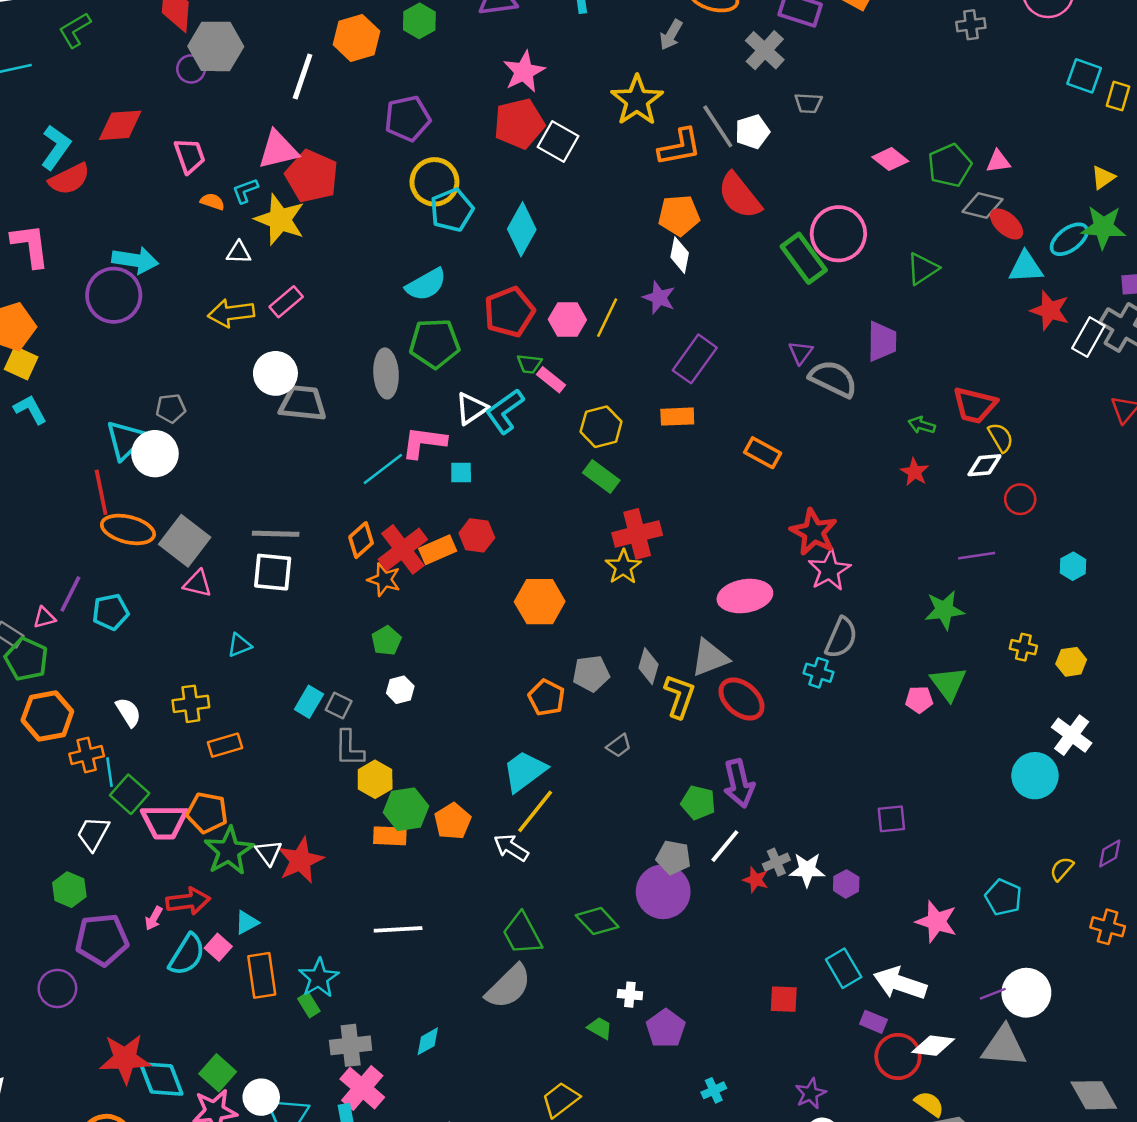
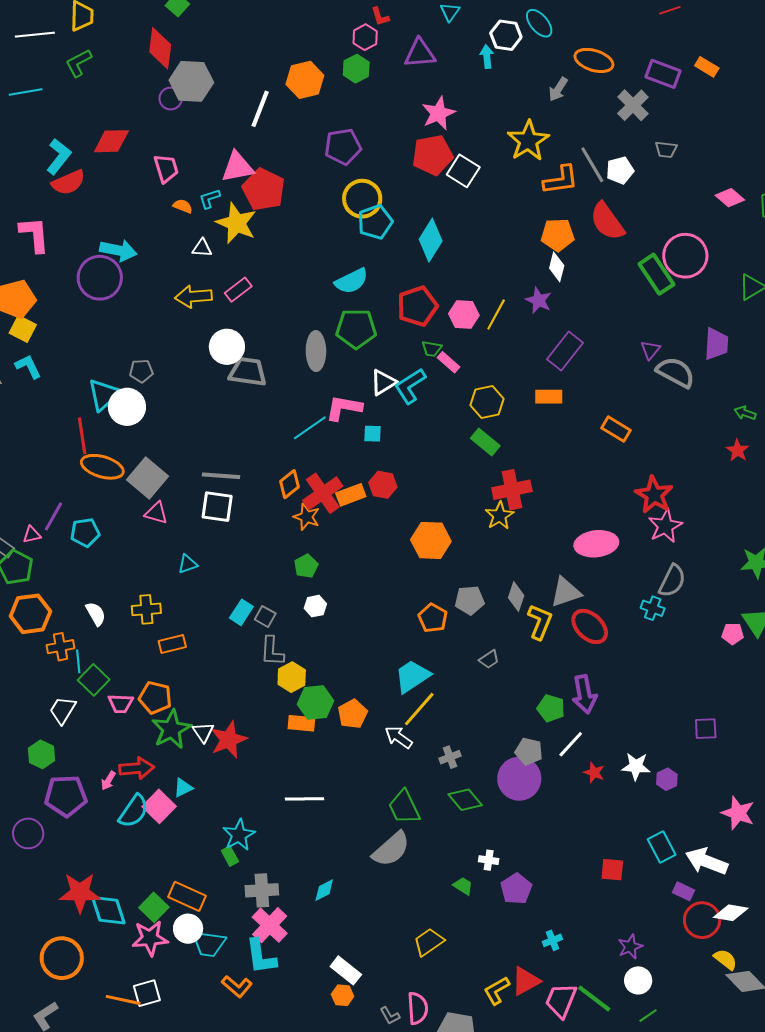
pink trapezoid: (164, 822) -> (121, 703), size x0.7
gray cross: (776, 862) -> (450, 757), moved
pink square: (218, 947) -> (159, 806), size x1.5
orange rectangle: (262, 975) -> (187, 896), moved, turned -60

